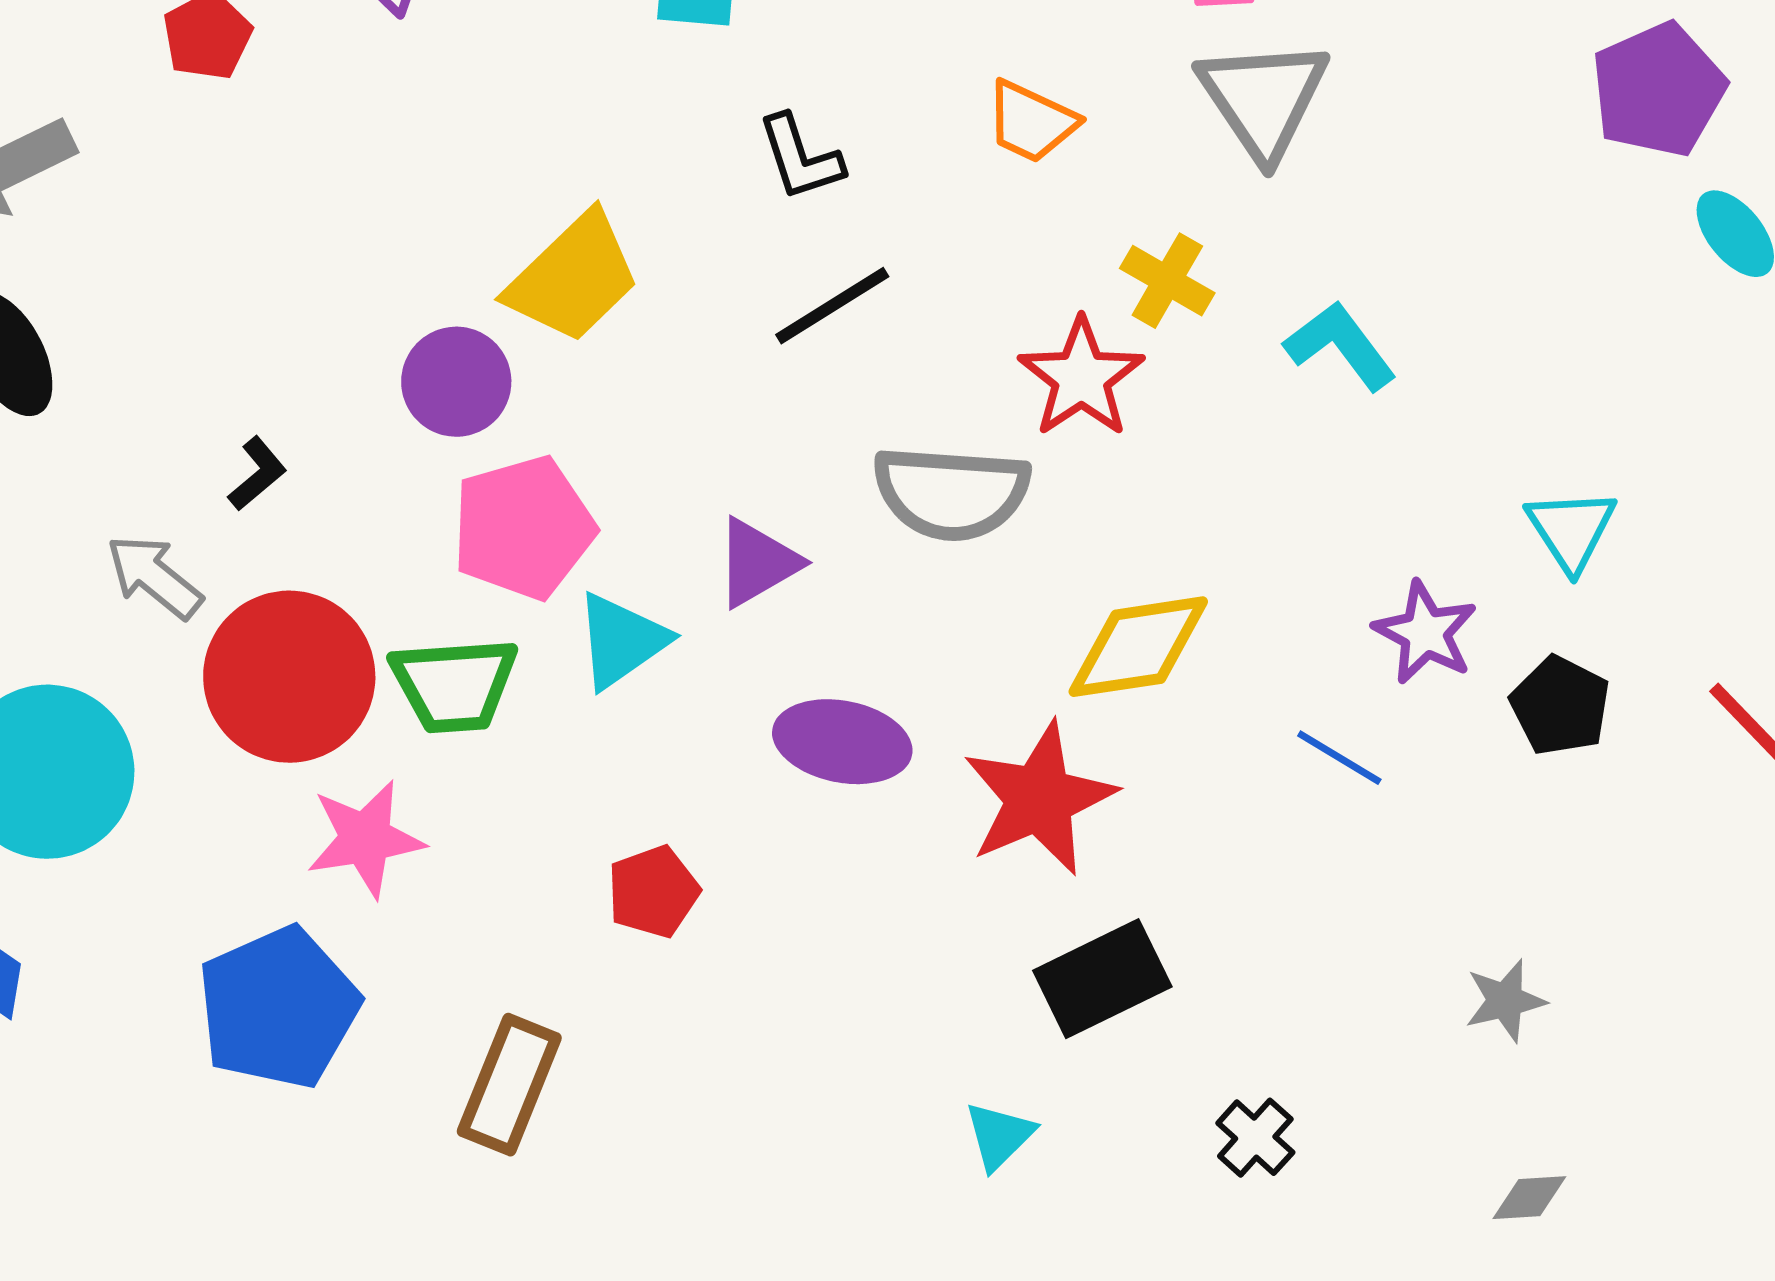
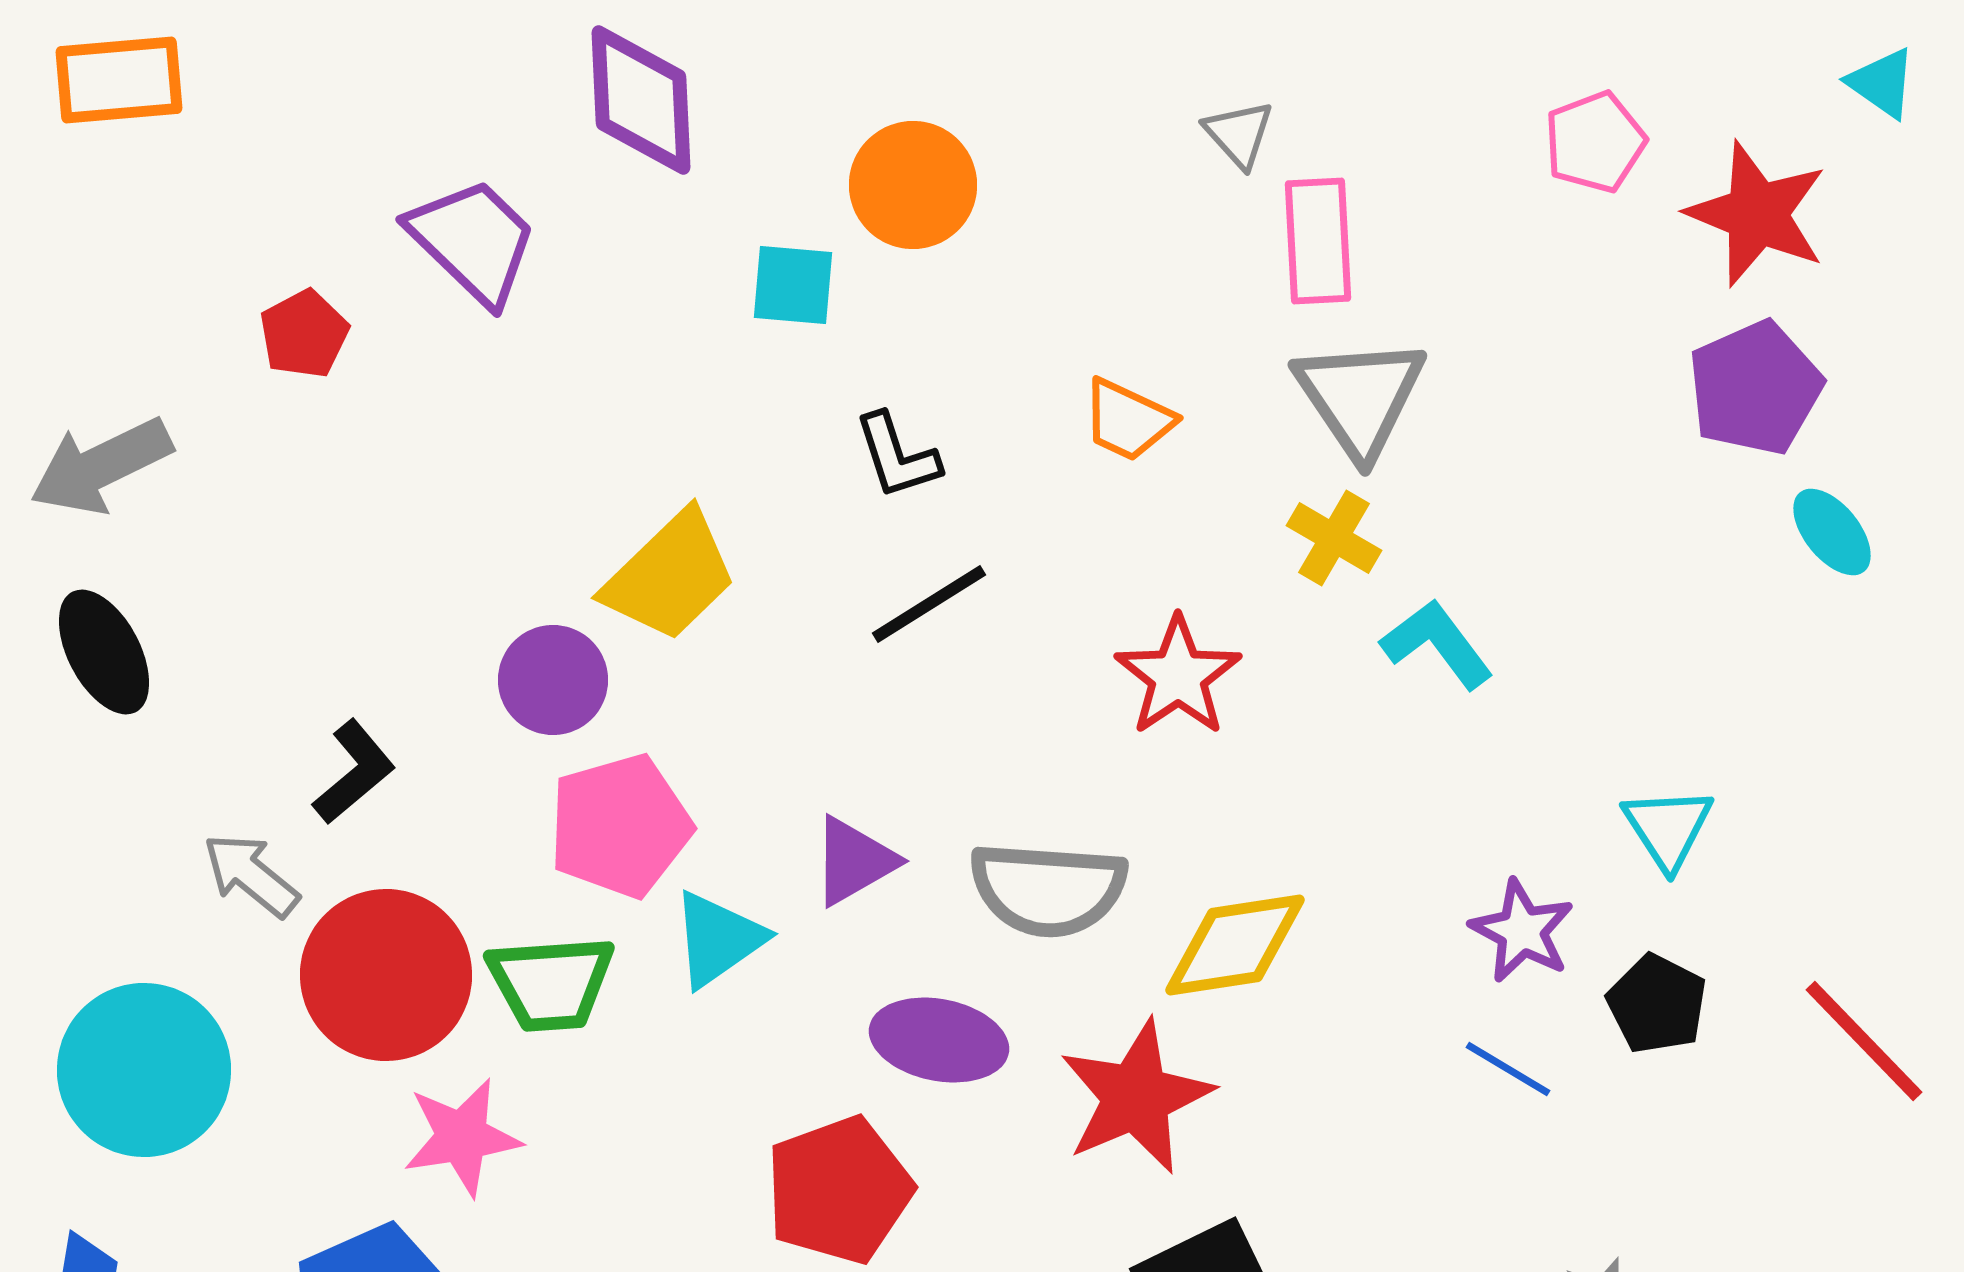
yellow cross: (1167, 281) -> (1334, 538), moved
black L-shape: (257, 474) -> (354, 772), size x1.4
gray semicircle: (951, 493) -> (1048, 889), moved
blue line: (1339, 758) -> (1508, 1069), moved
red pentagon: (653, 892) -> (839, 1190), moved, size x1.6

